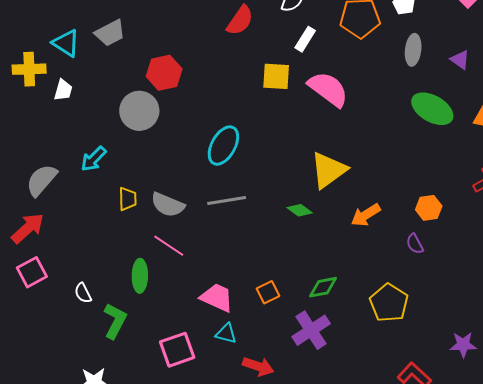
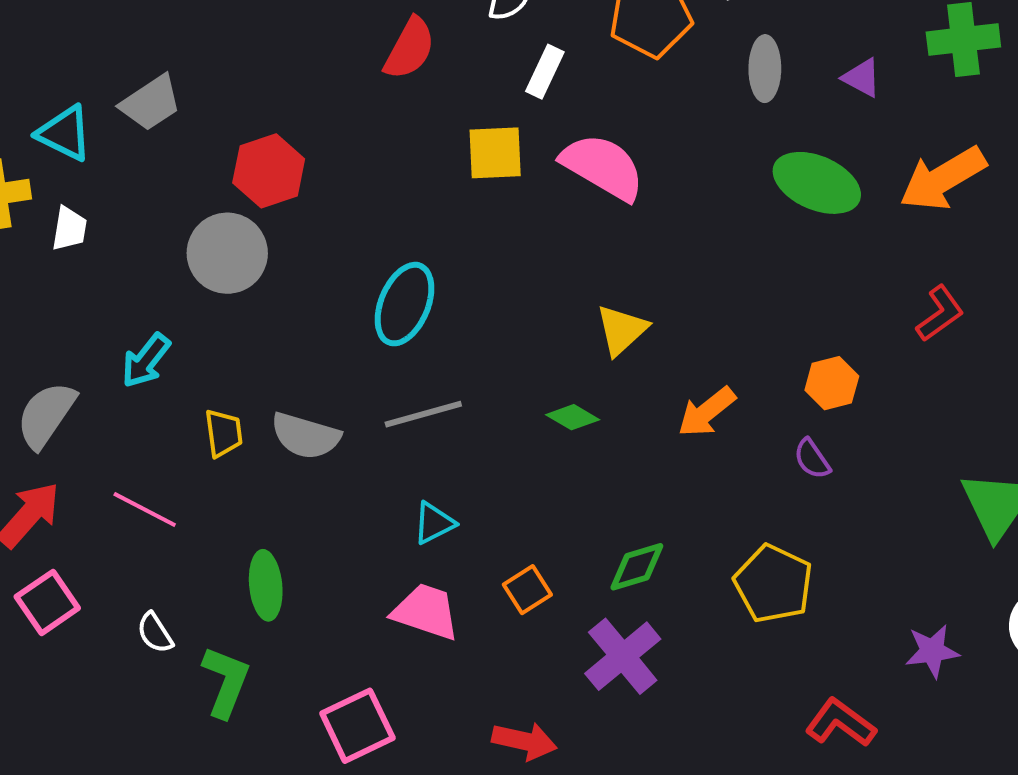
yellow triangle: (329, 170) -> (622, 330), size x0.7
pink line: (169, 246) -> (145, 510), moved
cyan triangle: (226, 333) -> (434, 523), moved, turned -35

